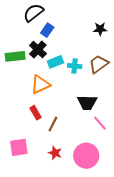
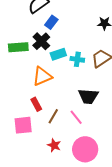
pink line: (100, 123) -> (76, 117), moved
pink square: (19, 147) -> (23, 125), moved

